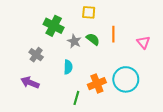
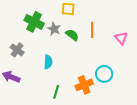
gray star: (74, 41) -> (54, 29), moved
cyan circle: (126, 79) -> (104, 74), size x0.7
orange cross: (97, 84) -> (84, 85), moved

